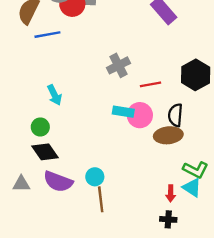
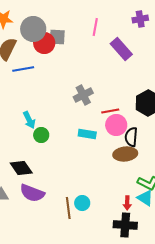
pink circle: (140, 115) -> (116, 125), moved
green circle: (40, 127) -> (41, 135), moved
cyan circle: (95, 177) -> (82, 203), moved
black cross: (168, 219) -> (125, 225), size x1.6

